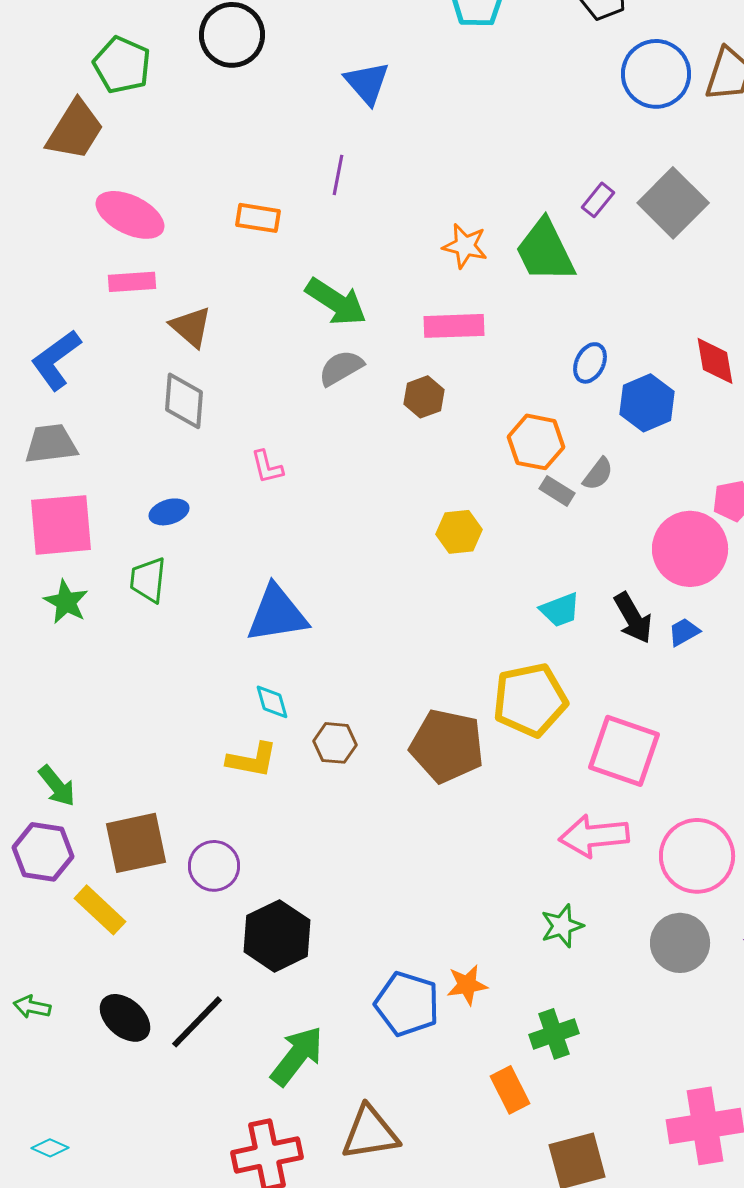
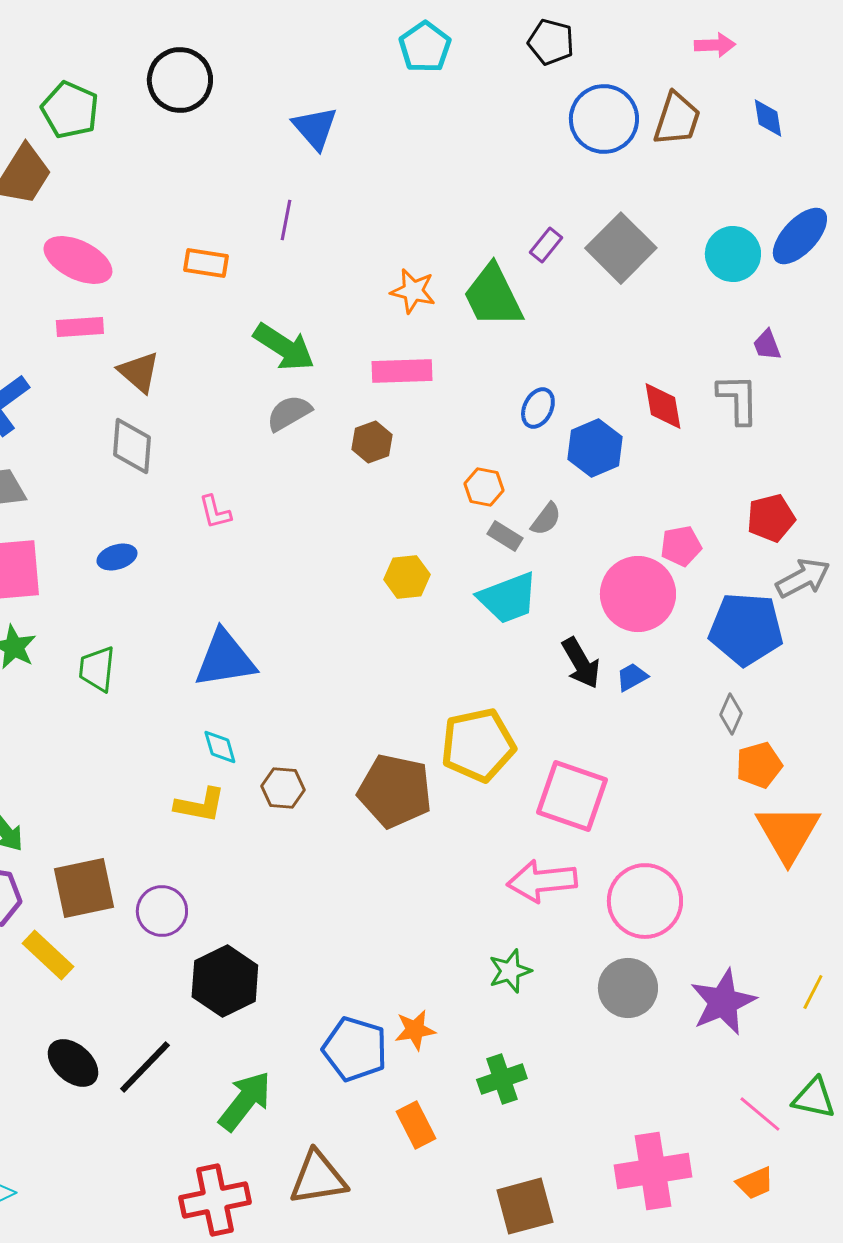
orange hexagon: (536, 442) -> (484, 487), size x0.7
green trapezoid: (148, 580) -> (97, 669), moved
cyan trapezoid: (560, 610) -> (508, 598), moved, size x1.5
orange rectangle: (510, 1090) -> (416, 1125), moved

